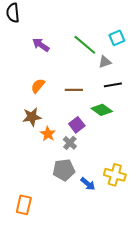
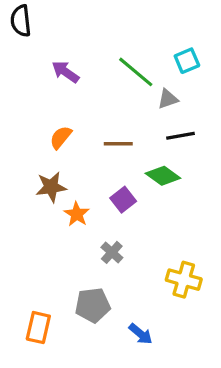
gray cross: (70, 143) -> (112, 252), moved
gray pentagon: (64, 170) -> (93, 305), moved
blue arrow: (88, 184) -> (141, 334), moved

